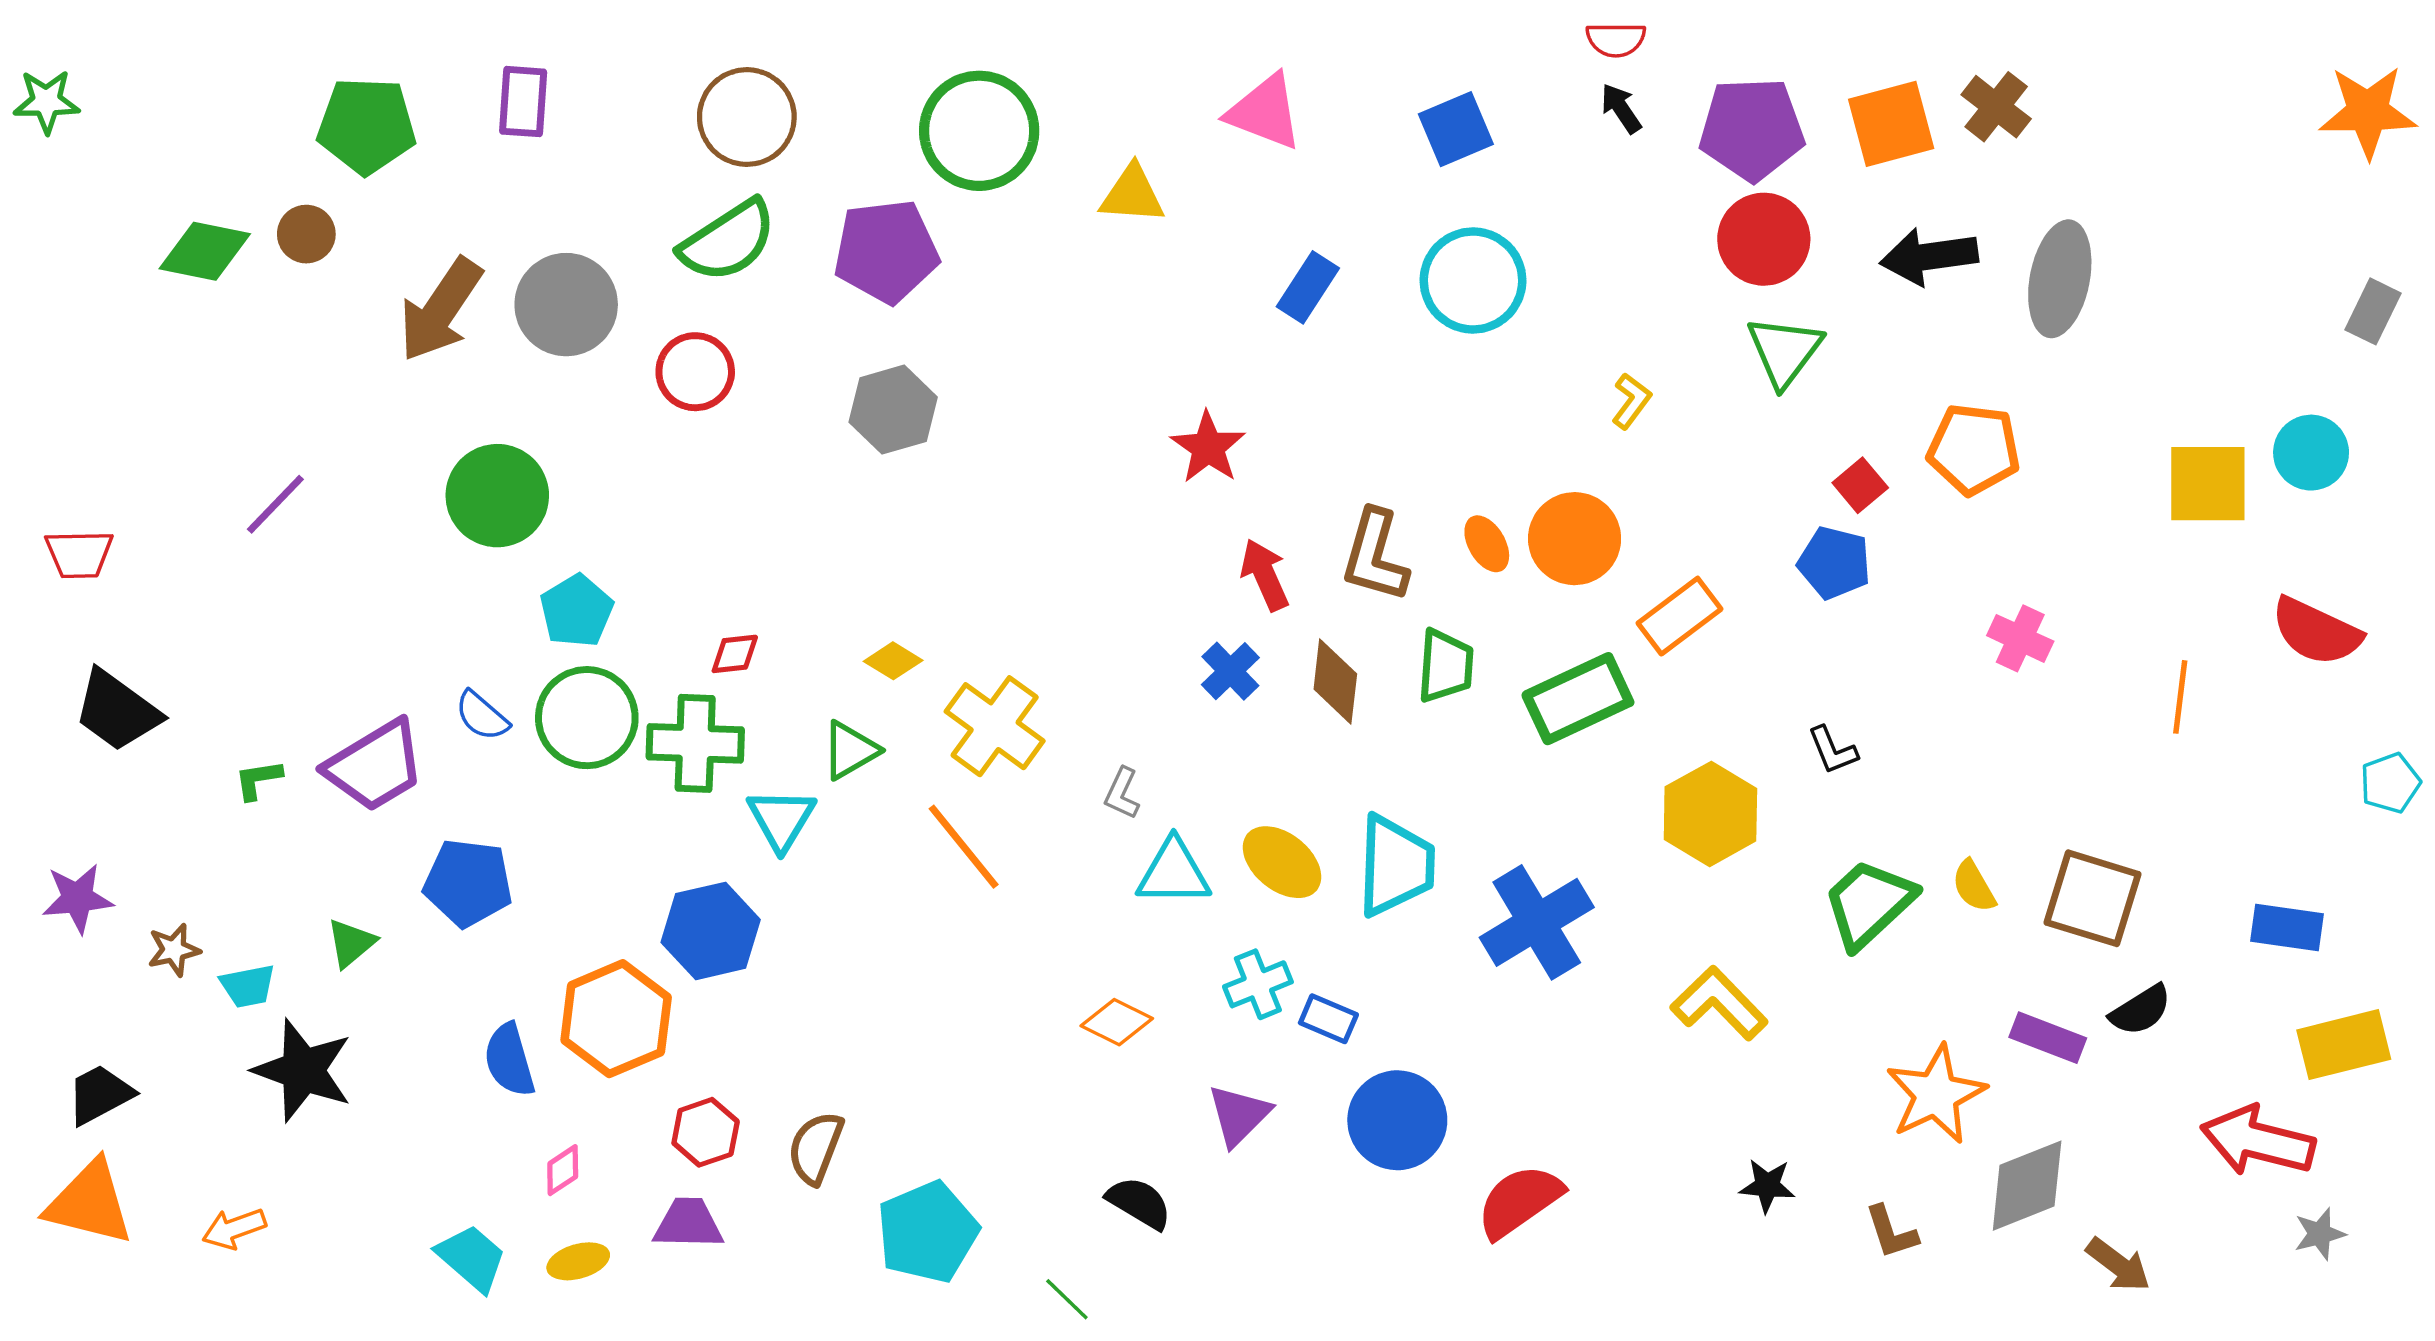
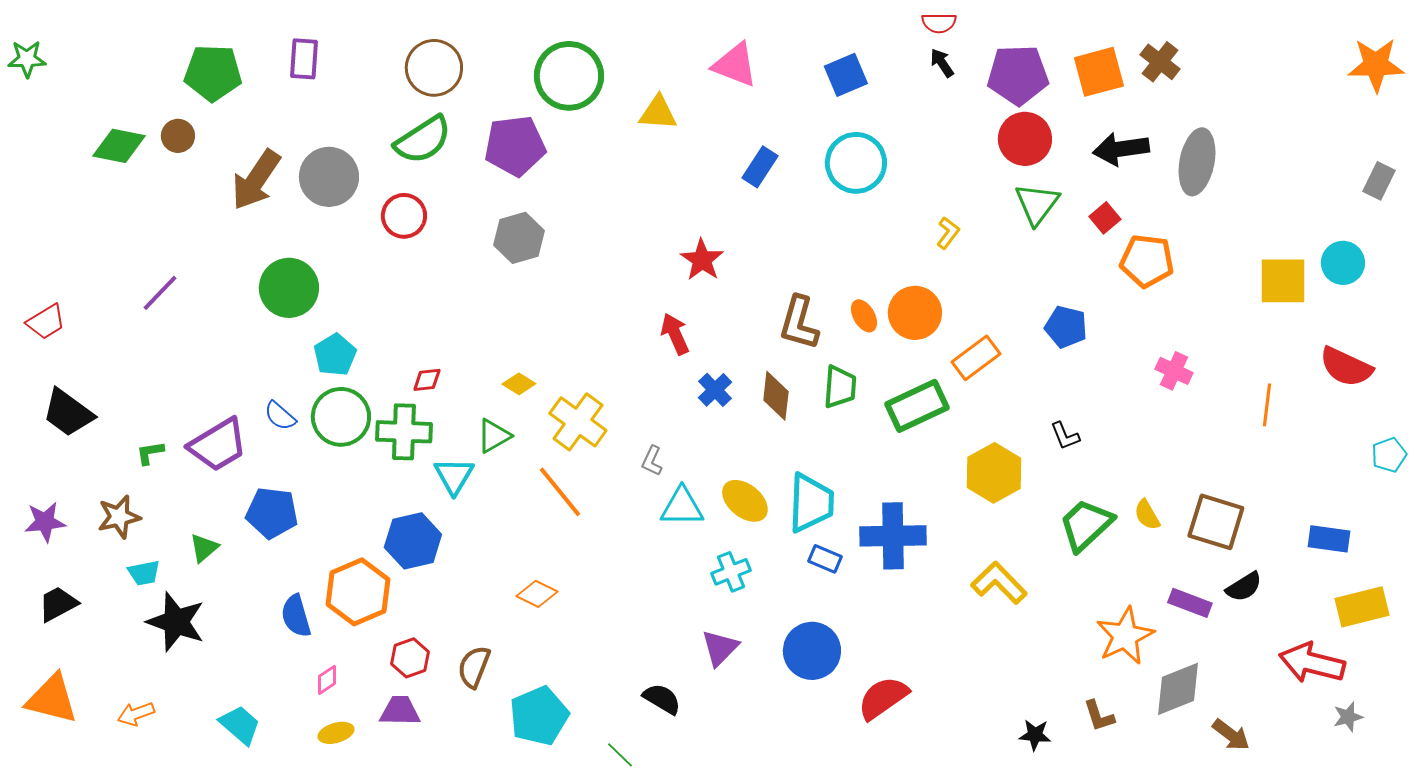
red square: (1860, 485) -> (1105, 218), moved
red trapezoid: (79, 554) -> (46, 322), turned -30
red arrow: (1265, 575) -> (675, 334), moved
blue cross: (1537, 922) -> (893, 536), turned 30
brown star: (174, 950) -> (119, 517), moved, size x1.4
blue rectangle: (1328, 1019) -> (825, 559), moved
orange diamond: (1117, 1022) -> (537, 594), moved
black trapezoid: (100, 1094) -> (58, 604), moved
black star: (1767, 1186) -> (1035, 735), moved
cyan trapezoid: (471, 1258) -> (240, 725), moved

